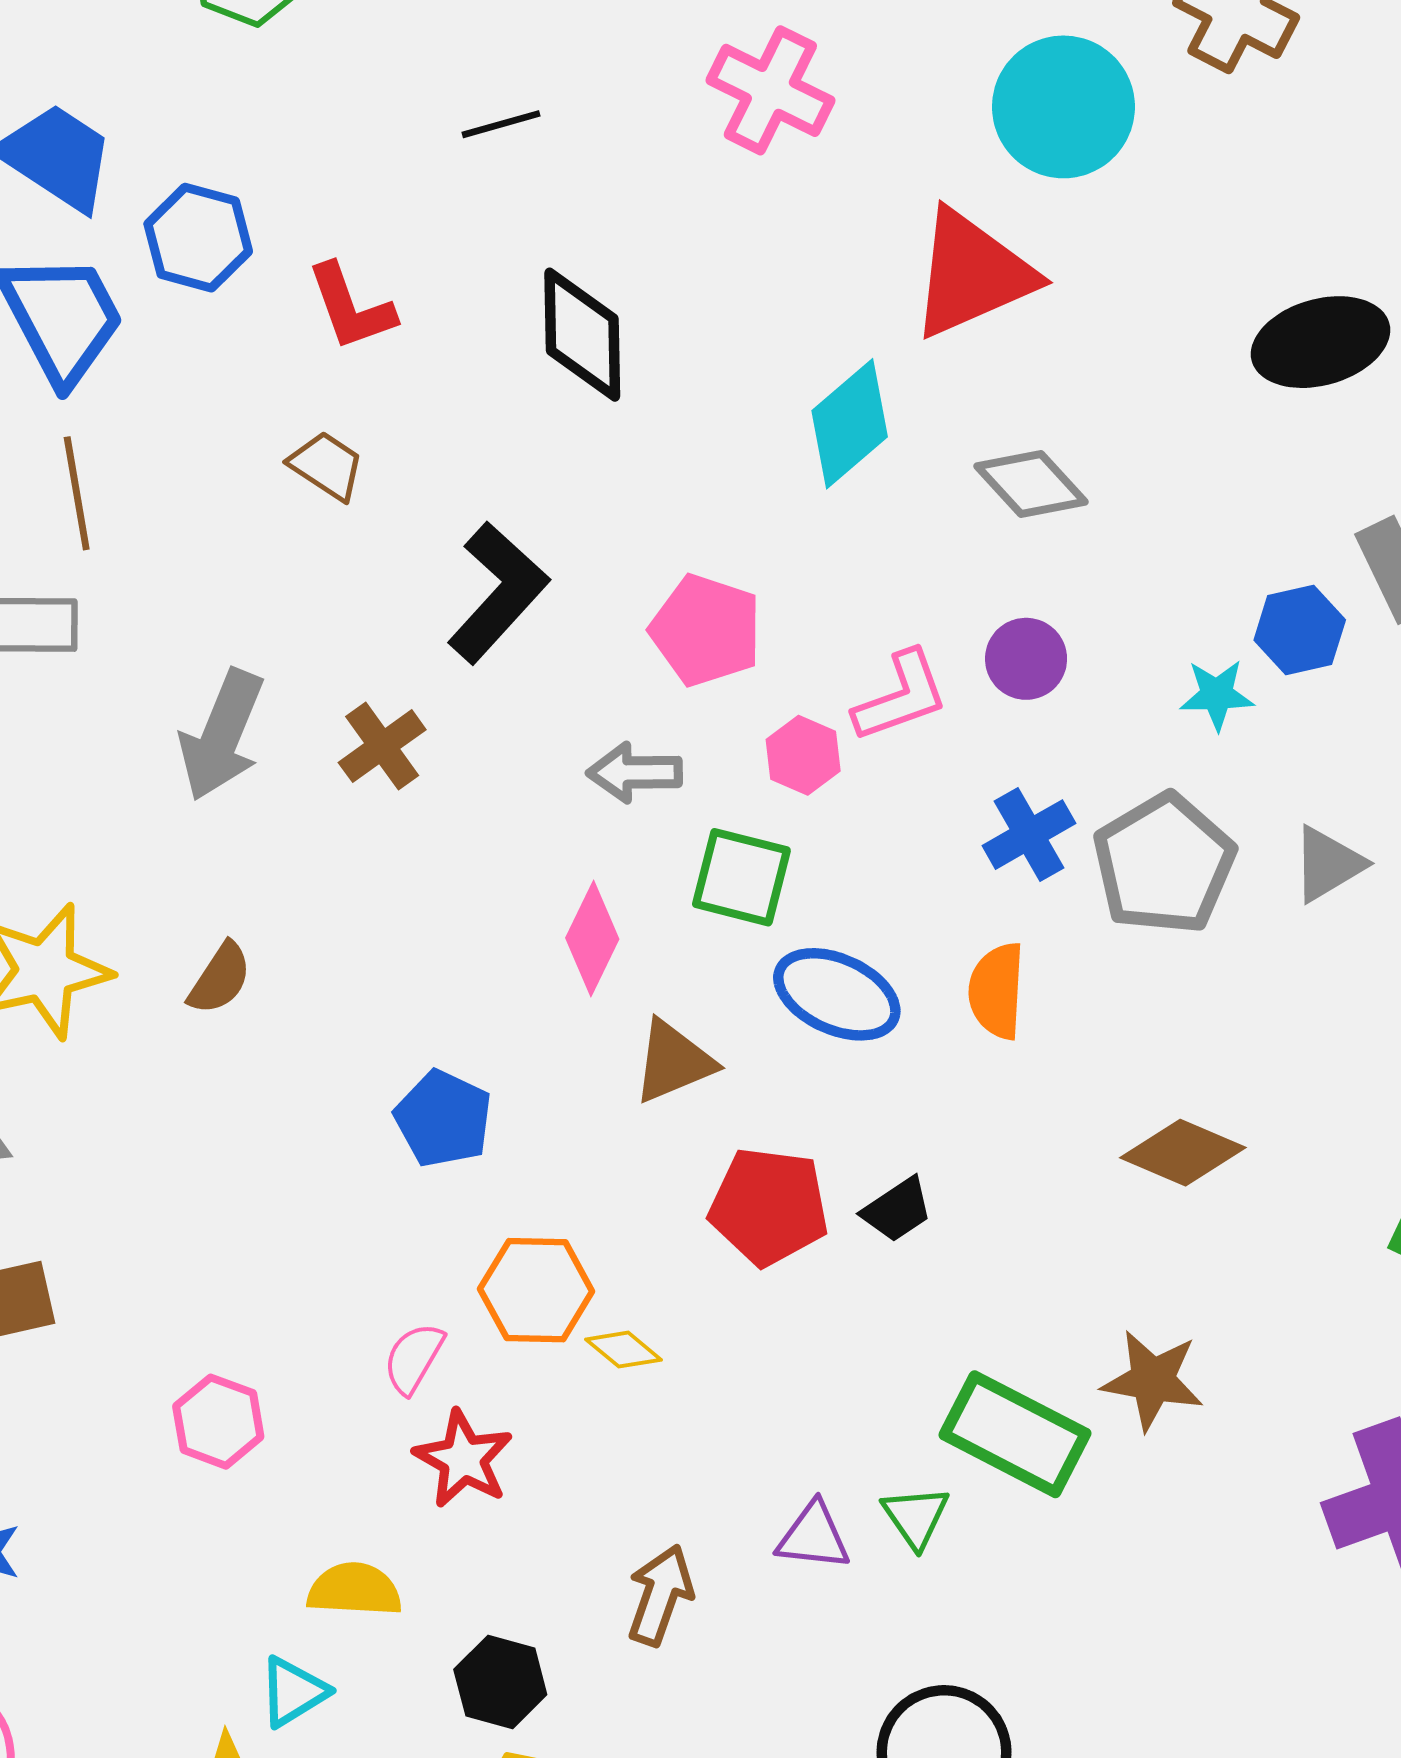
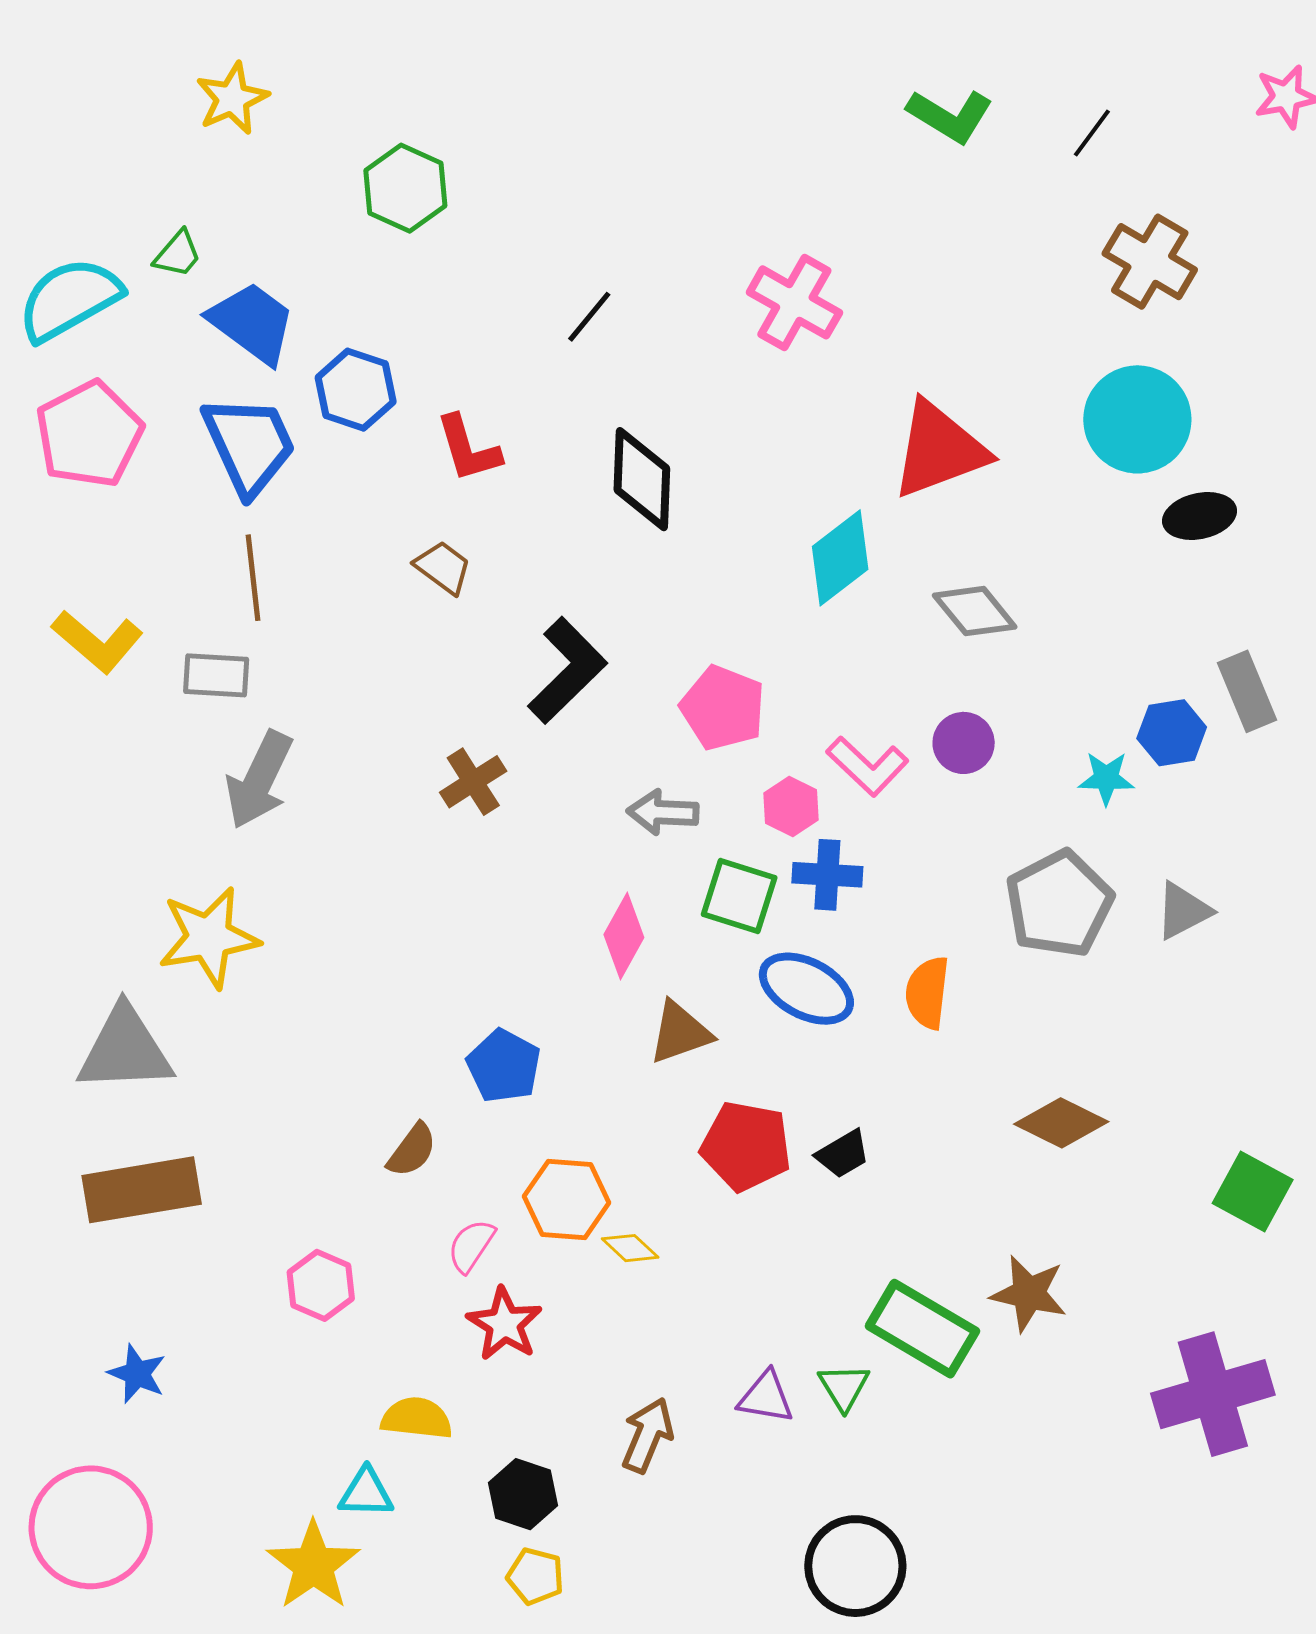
cyan circle: (1063, 107) -> (1137, 419), moved
black line: (501, 124) -> (589, 317), turned -38
black ellipse: (1321, 342) -> (1200, 516), size x0.7
pink L-shape: (901, 696) -> (867, 766), turned 60
gray arrow: (222, 735) -> (259, 780), moved
blue cross: (1029, 835) -> (827, 875), moved, turned 30
brown semicircle: (220, 978) -> (412, 1150), moved
cyan triangle: (293, 1692) -> (366, 1493), turned 30

